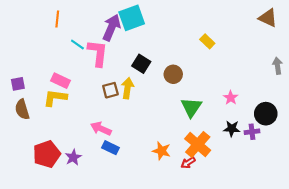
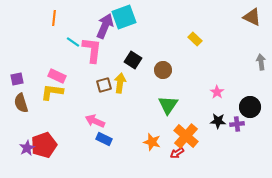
green triangle: (191, 107) -> (168, 105), moved
purple star: (73, 157) -> (27, 148), moved

